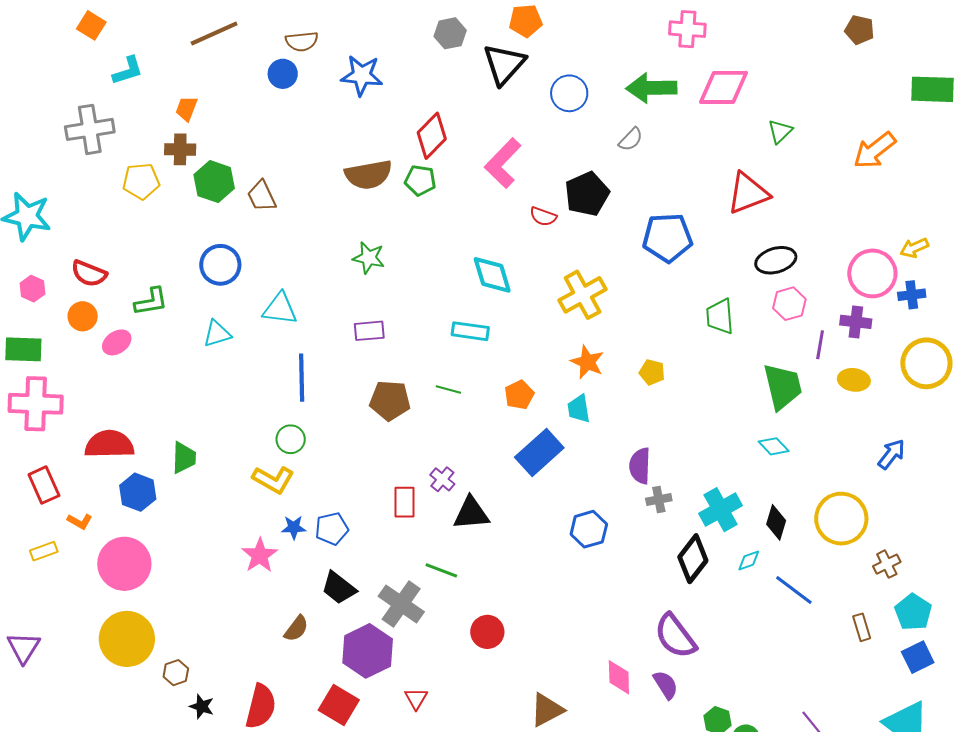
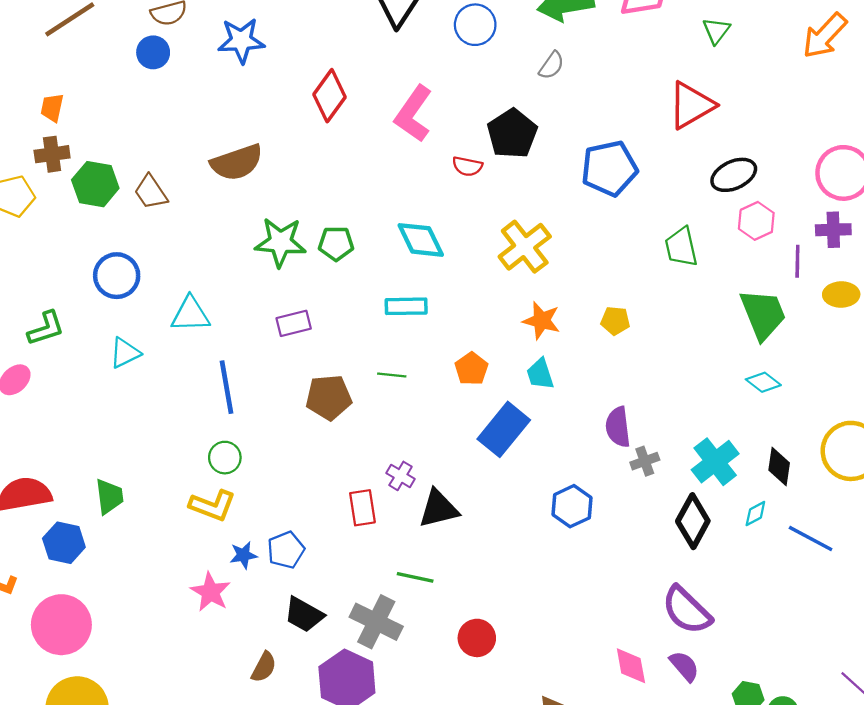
brown semicircle: (368, 175) -> (237, 162), moved
green pentagon: (420, 180) -> (336, 243), moved
green star: (369, 258) -> (280, 242), size x1.4

